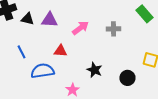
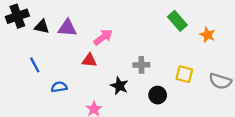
gray cross: (113, 29) -> (141, 65), moved
red triangle: (60, 51) -> (89, 60), moved
blue semicircle: (42, 71) -> (59, 87), size x0.6

